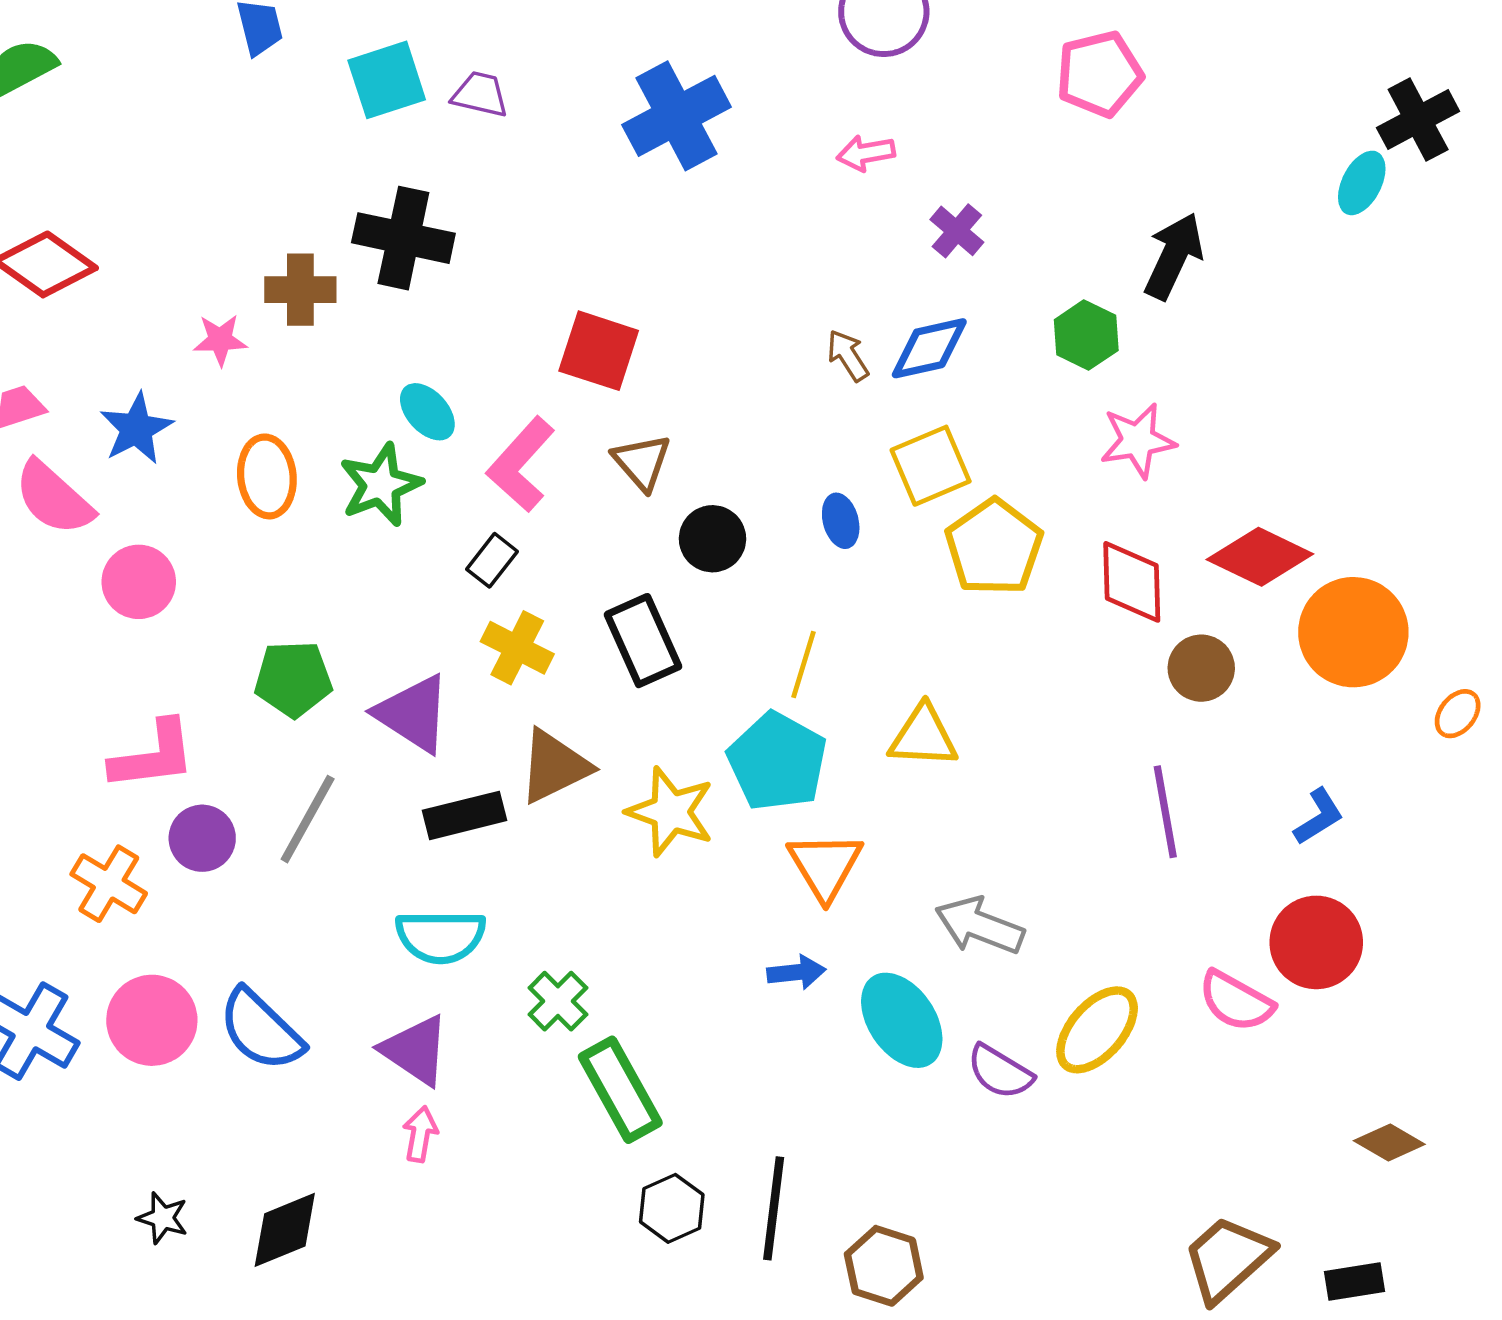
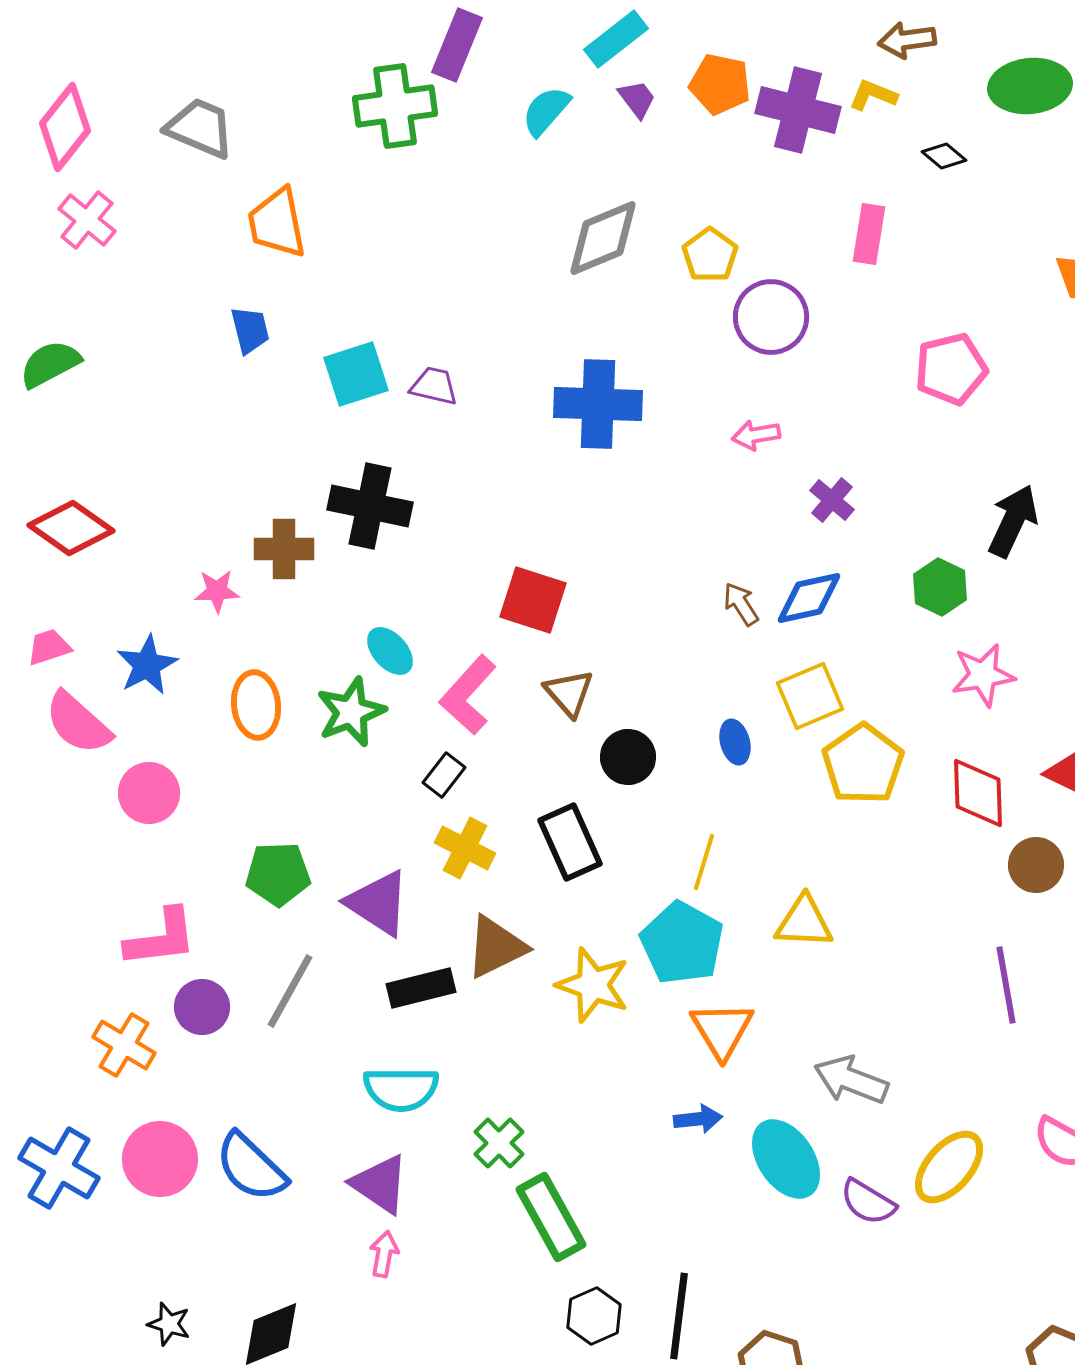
blue cross: (677, 116) -> (598, 404), turned 30

